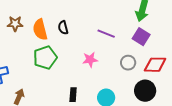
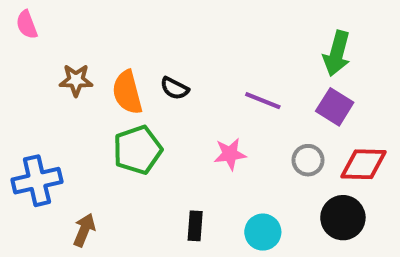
black semicircle: (63, 28) -> (175, 88), turned -48

